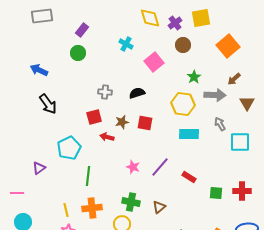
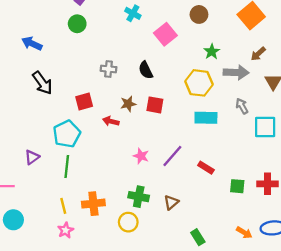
black semicircle: (137, 93) -> (146, 70), turned -98
red square: (94, 117) -> (84, 101), moved
green line: (88, 176) -> (67, 166), moved

